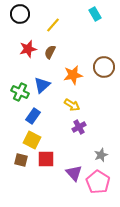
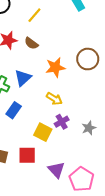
brown semicircle: (50, 52) -> (31, 43), turned -80
yellow square: (32, 140) -> (43, 132), moved
gray star: (101, 155) -> (89, 128), moved

